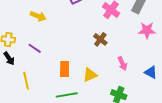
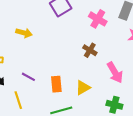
purple line: (35, 48) -> (28, 77), moved
pink arrow: (122, 63) -> (115, 73), size x1.5

